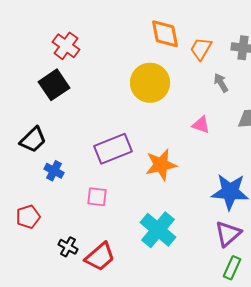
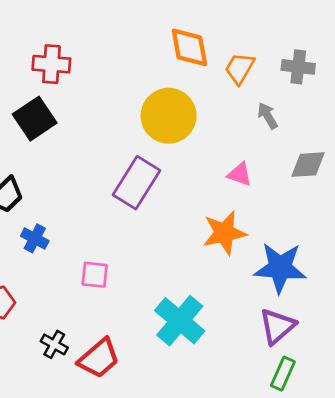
red cross: (66, 46) -> (51, 64), turned -32
purple rectangle: (113, 149) -> (136, 183), moved, turned -36
orange star: (161, 165) -> (224, 233), moved

